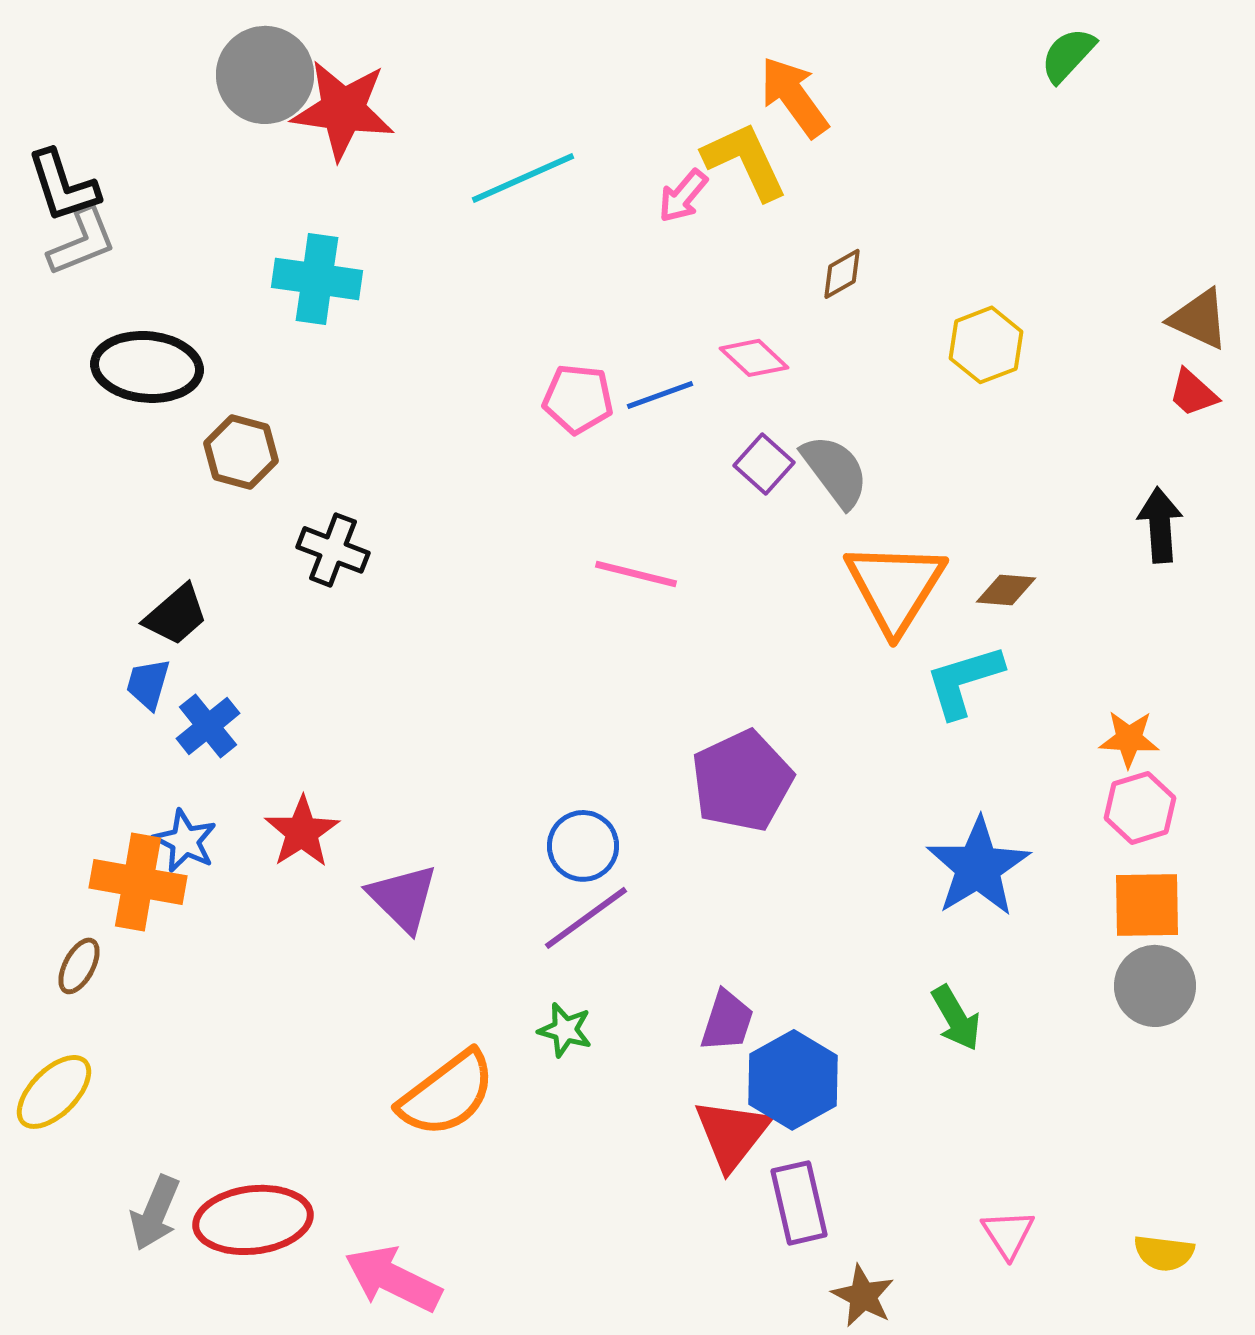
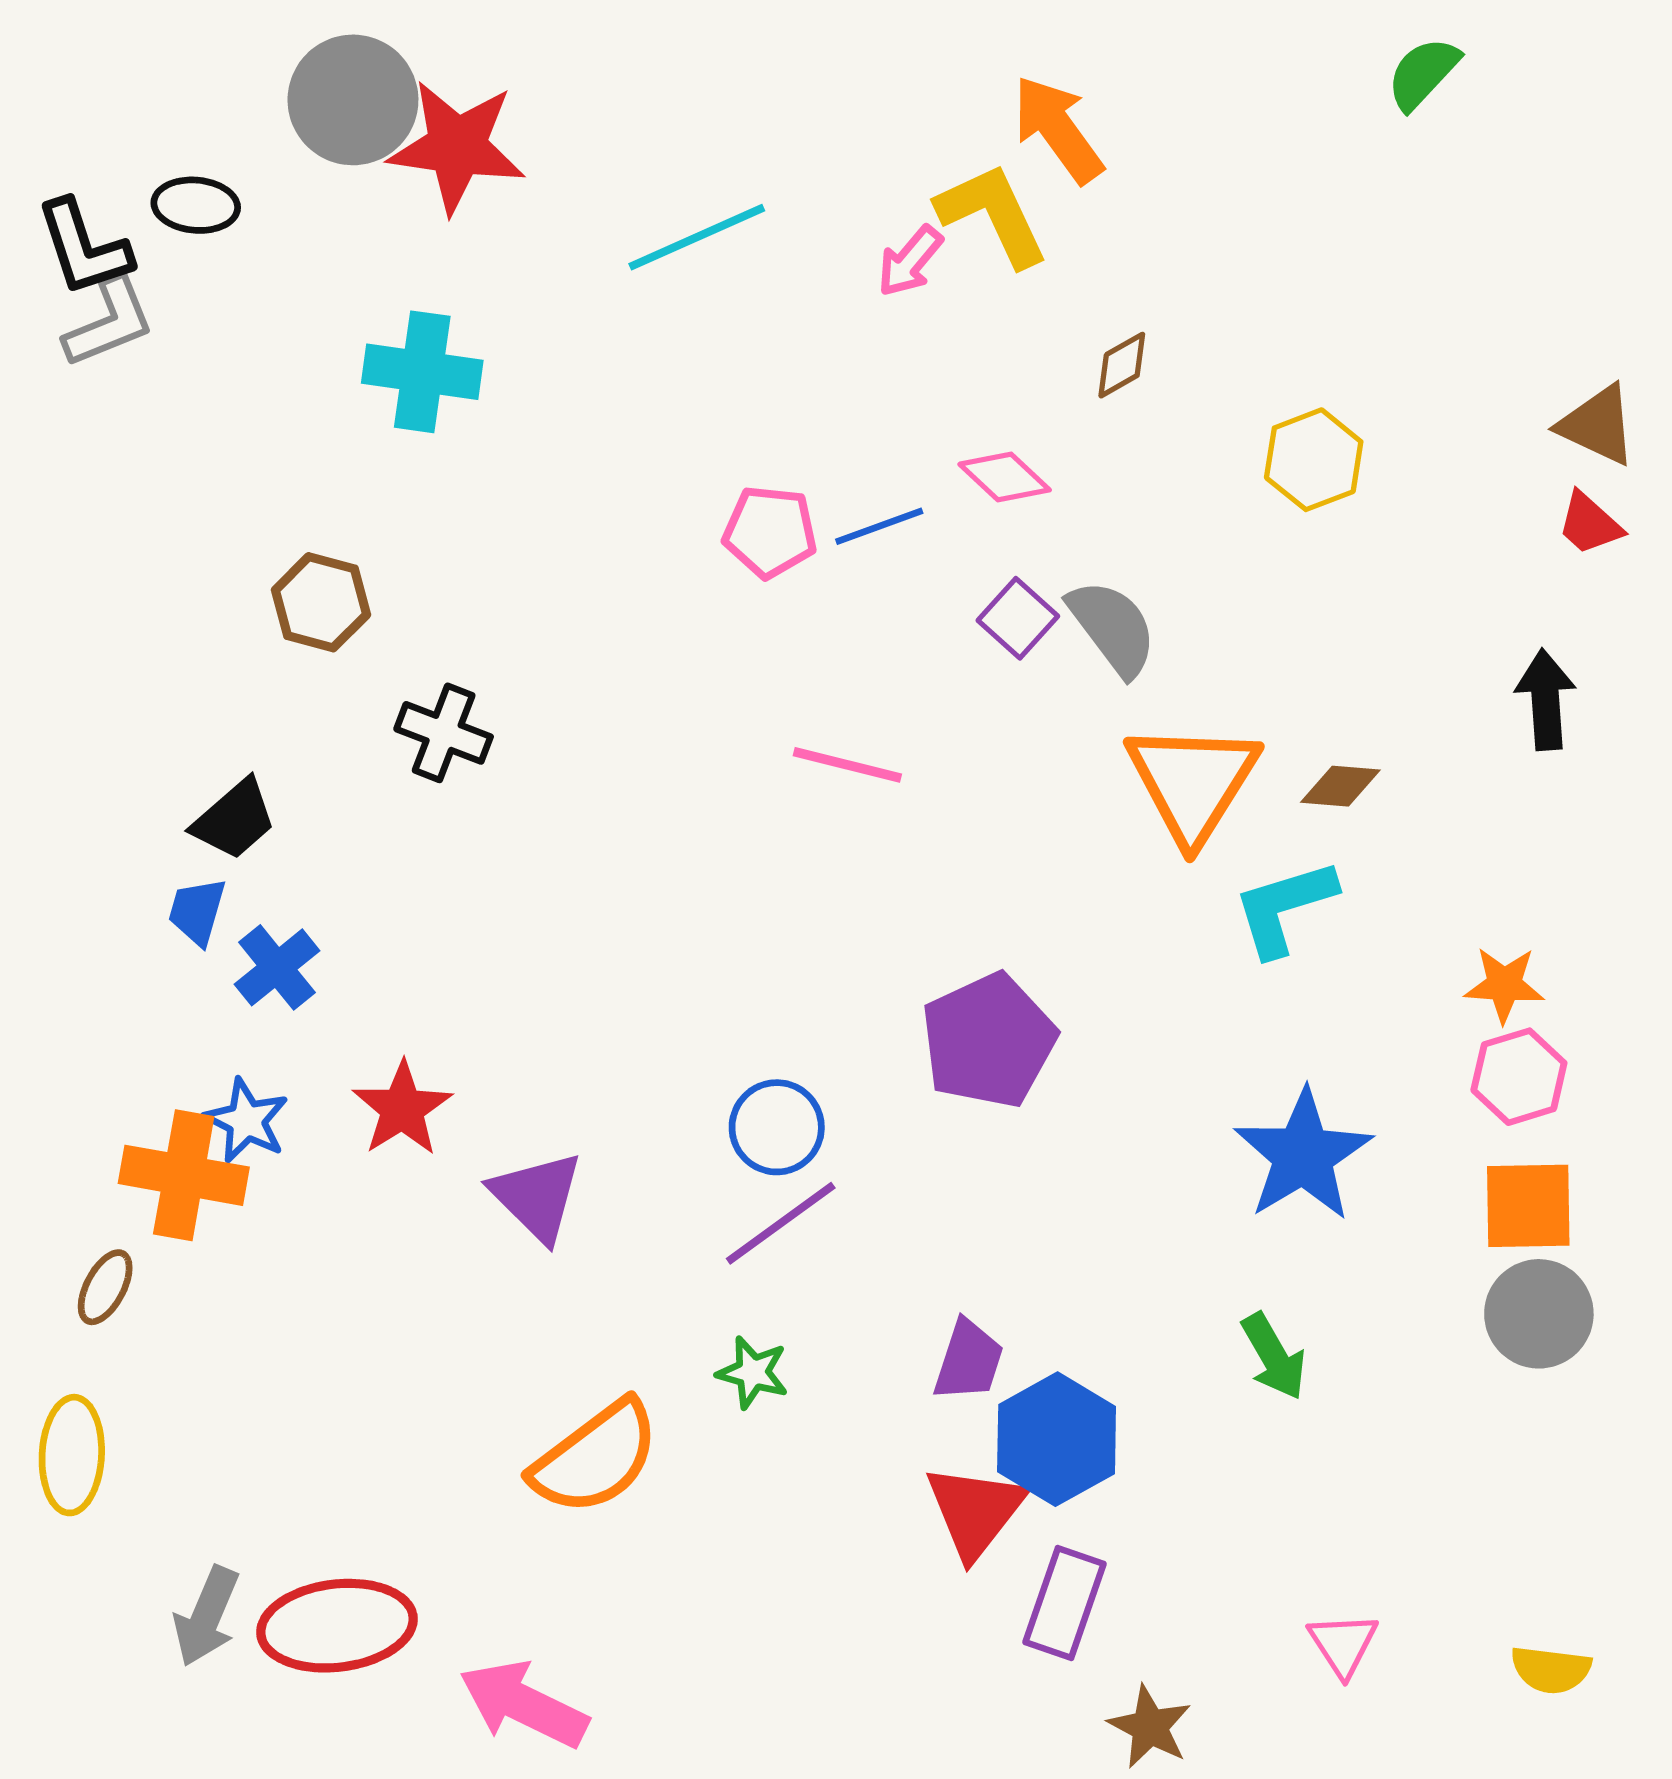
black ellipse: (147, 367) -> (196, 205), moved, size x0.6
yellow ellipse: (54, 1092) -> (72, 1455), turned -42
purple rectangle: (799, 1203) -> (1065, 1603), turned 32

